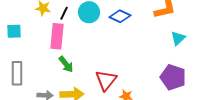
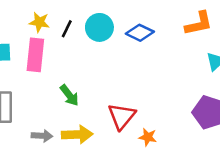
pink rectangle: (57, 36) -> (35, 55), moved

